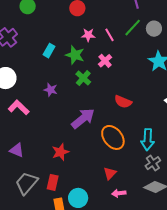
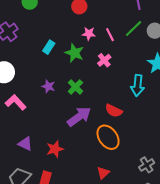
green cross: (83, 78) -> (75, 87), moved
red semicircle: (123, 102) -> (114, 111), moved
cyan arrow: (148, 140) -> (138, 85), moved
purple triangle: (17, 150) -> (25, 144), moved

